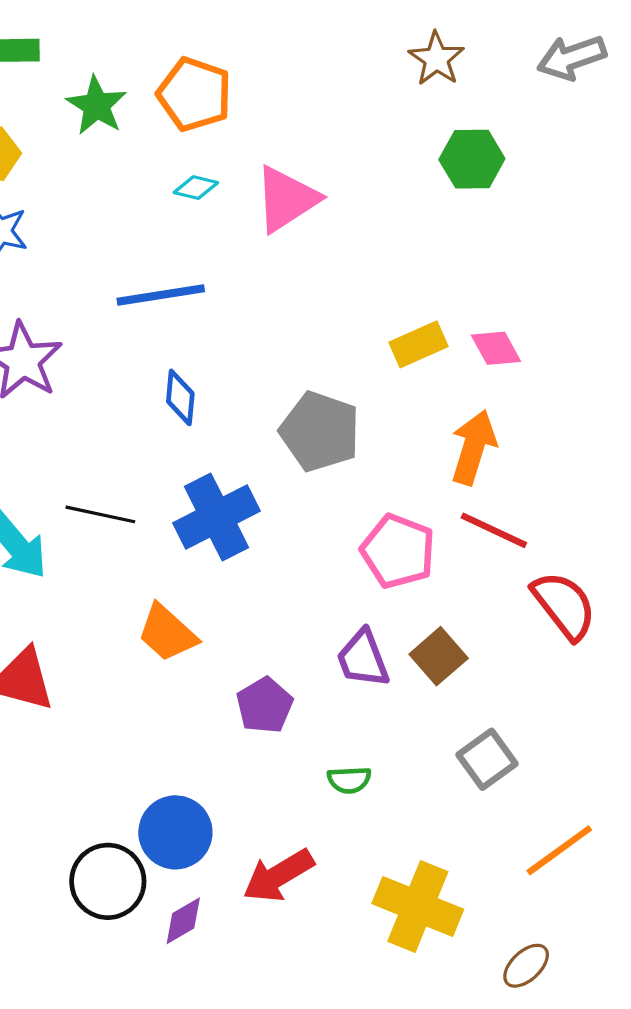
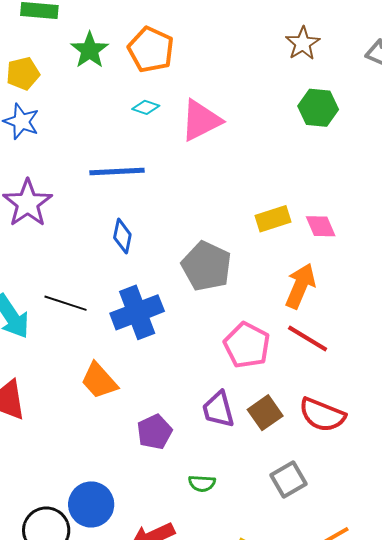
red semicircle: (564, 605) -> (322, 415), moved, turned 144

